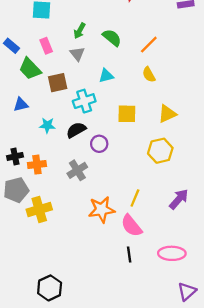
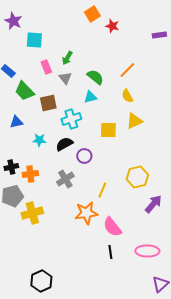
green semicircle: (112, 38) -> (95, 77), moved
pink rectangle: (46, 46) -> (46, 67), moved
yellow triangle: (167, 114) -> (134, 121), moved
yellow hexagon: (160, 151) -> (137, 177), moved
yellow line: (135, 198) -> (102, 190), moved

